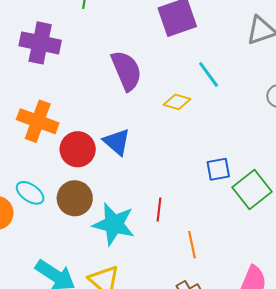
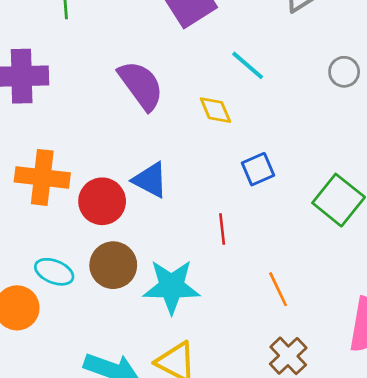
yellow diamond: (177, 102) -> (215, 110), turned 64
blue square: (218, 169) -> (258, 169), moved
red line: (159, 209) -> (222, 229), moved

